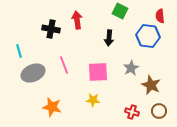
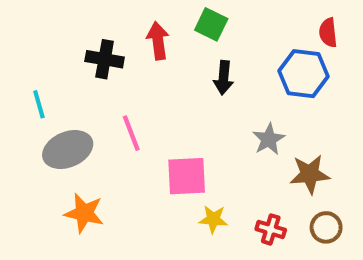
green square: (120, 11) -> (211, 24), moved
pink square: (98, 72) -> (187, 176), moved
brown star: (151, 85) -> (310, 174), turned -30
yellow star: (93, 100) -> (213, 219), moved
orange star: (52, 107) -> (84, 213), moved

